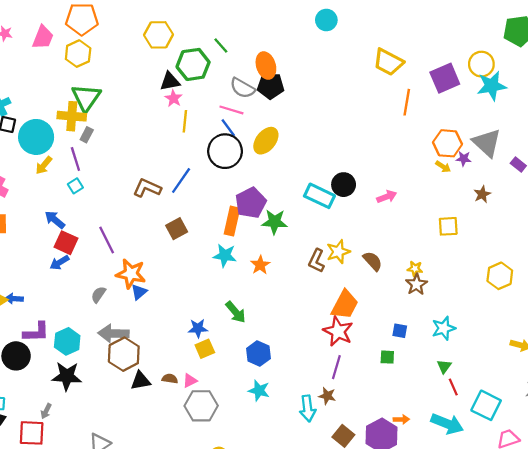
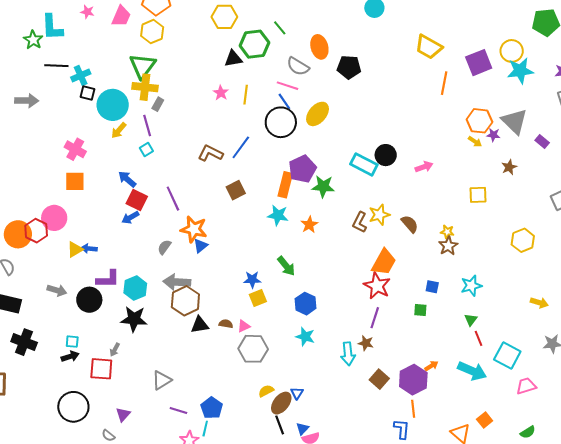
black pentagon: (271, 86) -> (349, 67), moved
green triangle: (86, 98) -> (143, 66), moved
pink star: (174, 98) -> (221, 93), moved
orange arrow: (401, 419) -> (431, 366), turned -32

